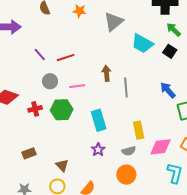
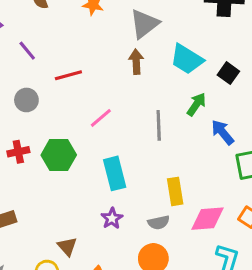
green arrow: (173, 30) -> (196, 104), moved, turned 77
purple line: (40, 55) -> (27, 51), moved
brown arrow: (106, 73) -> (136, 62), moved
gray circle: (50, 81) -> (26, 100), moved
pink line: (77, 86) -> (101, 118), moved, turned -35
brown triangle: (62, 165) -> (67, 246), moved

